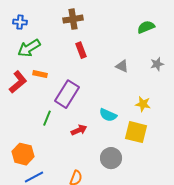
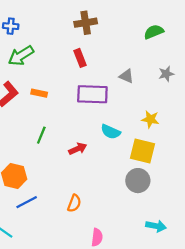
brown cross: (73, 19) -> (86, 23), moved
orange rectangle: (40, 74) -> (39, 93), moved
purple rectangle: (67, 94) -> (92, 94), moved, turned 60
gray circle: (111, 158) -> (138, 181), moved

